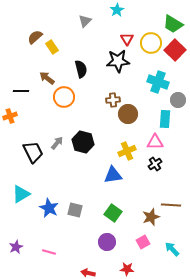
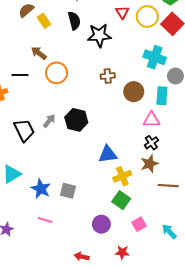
black star: (118, 61) -> (99, 35), moved
black semicircle: (81, 69) -> (74, 21), moved
black line: (21, 91) -> (20, 75), moved
brown circle: (128, 114) -> (134, 92), moved
yellow cross: (127, 151) -> (122, 176), moved
green square: (113, 213) -> (121, 200), moved
brown star: (151, 217) -> (149, 164), moved
pink line: (49, 252) -> (45, 220), moved

